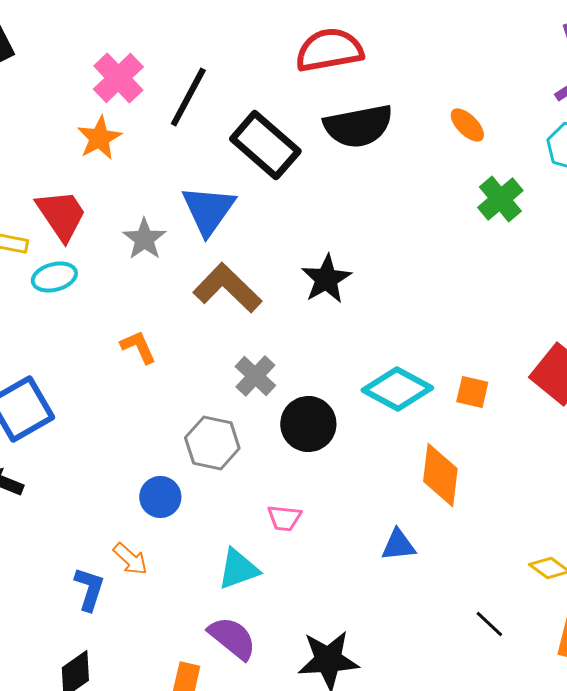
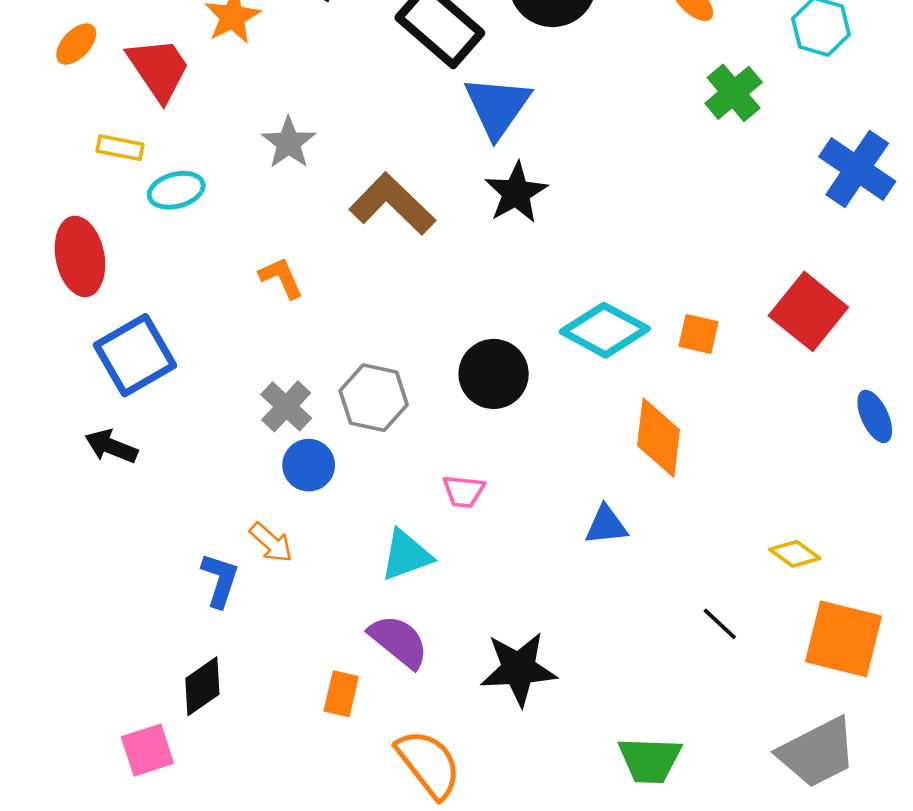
blue triangle: (208, 210) -> (497, 107), moved
red trapezoid: (61, 215) -> (159, 69), moved
gray cross: (255, 376) -> (286, 406), moved

